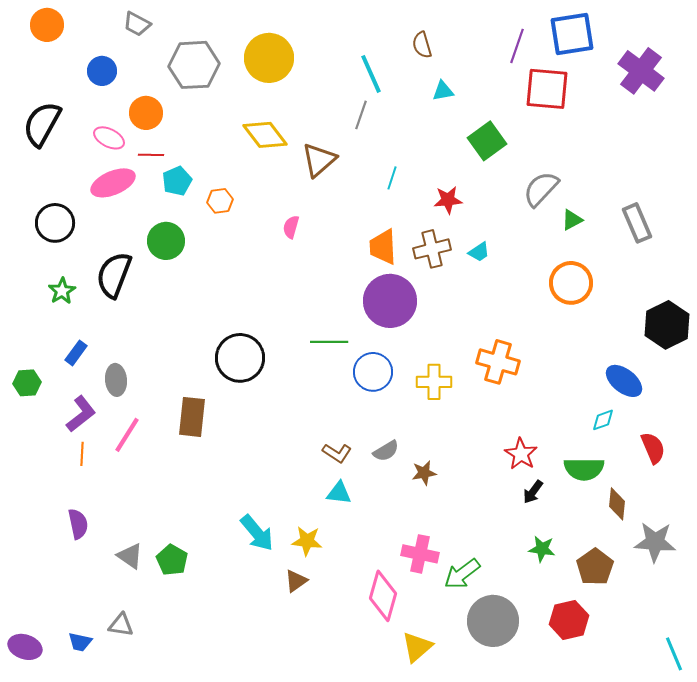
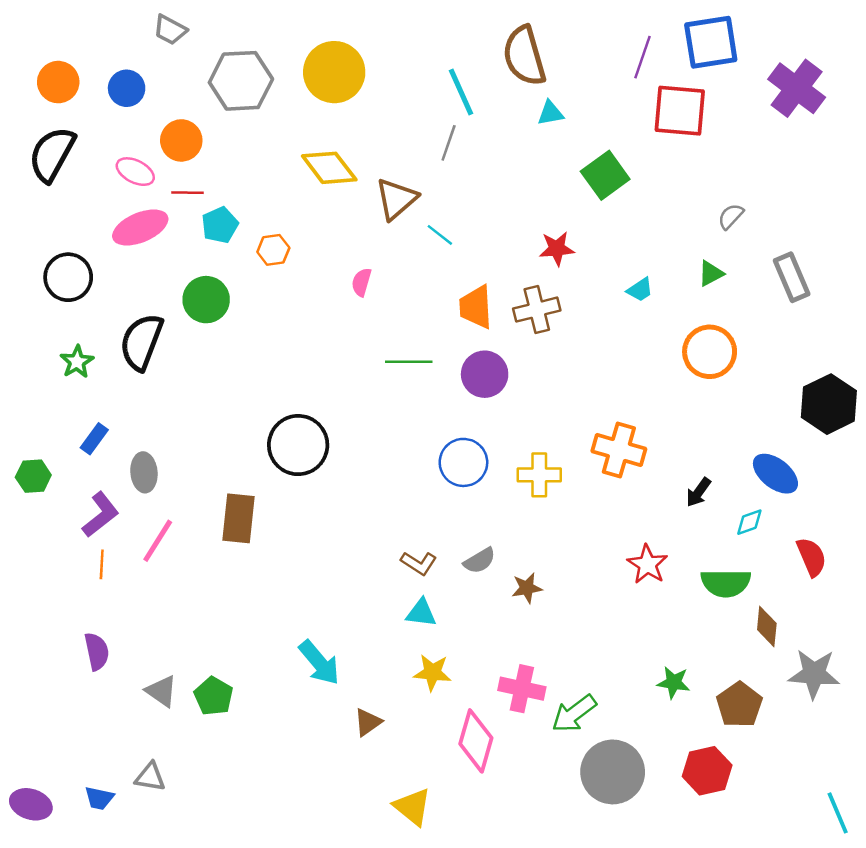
orange circle: (47, 25) -> (58, 82), moved
brown semicircle: (422, 45) -> (524, 56), size x1.8
cyan line: (392, 178) -> (440, 235), moved, turned -70
gray semicircle: (541, 189) -> (731, 216), moved, size x0.6
cyan trapezoid: (479, 252) -> (640, 290), moved
purple circle: (390, 301) -> (485, 374), size x0.7
green line: (329, 342) -> (409, 362), moved
black arrow: (533, 492) -> (698, 492), moved
yellow star: (307, 541) -> (432, 673), moved
yellow triangle: (417, 647) -> (412, 807), moved, turned -40

